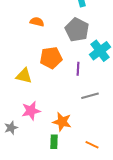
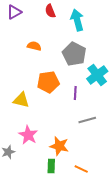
pink star: (31, 111) -> (28, 135), turned -30
orange line: (92, 145) -> (81, 169), moved

